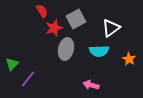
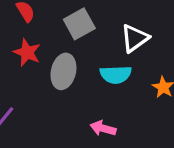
red star: (54, 28) -> (27, 52), moved, turned -30

